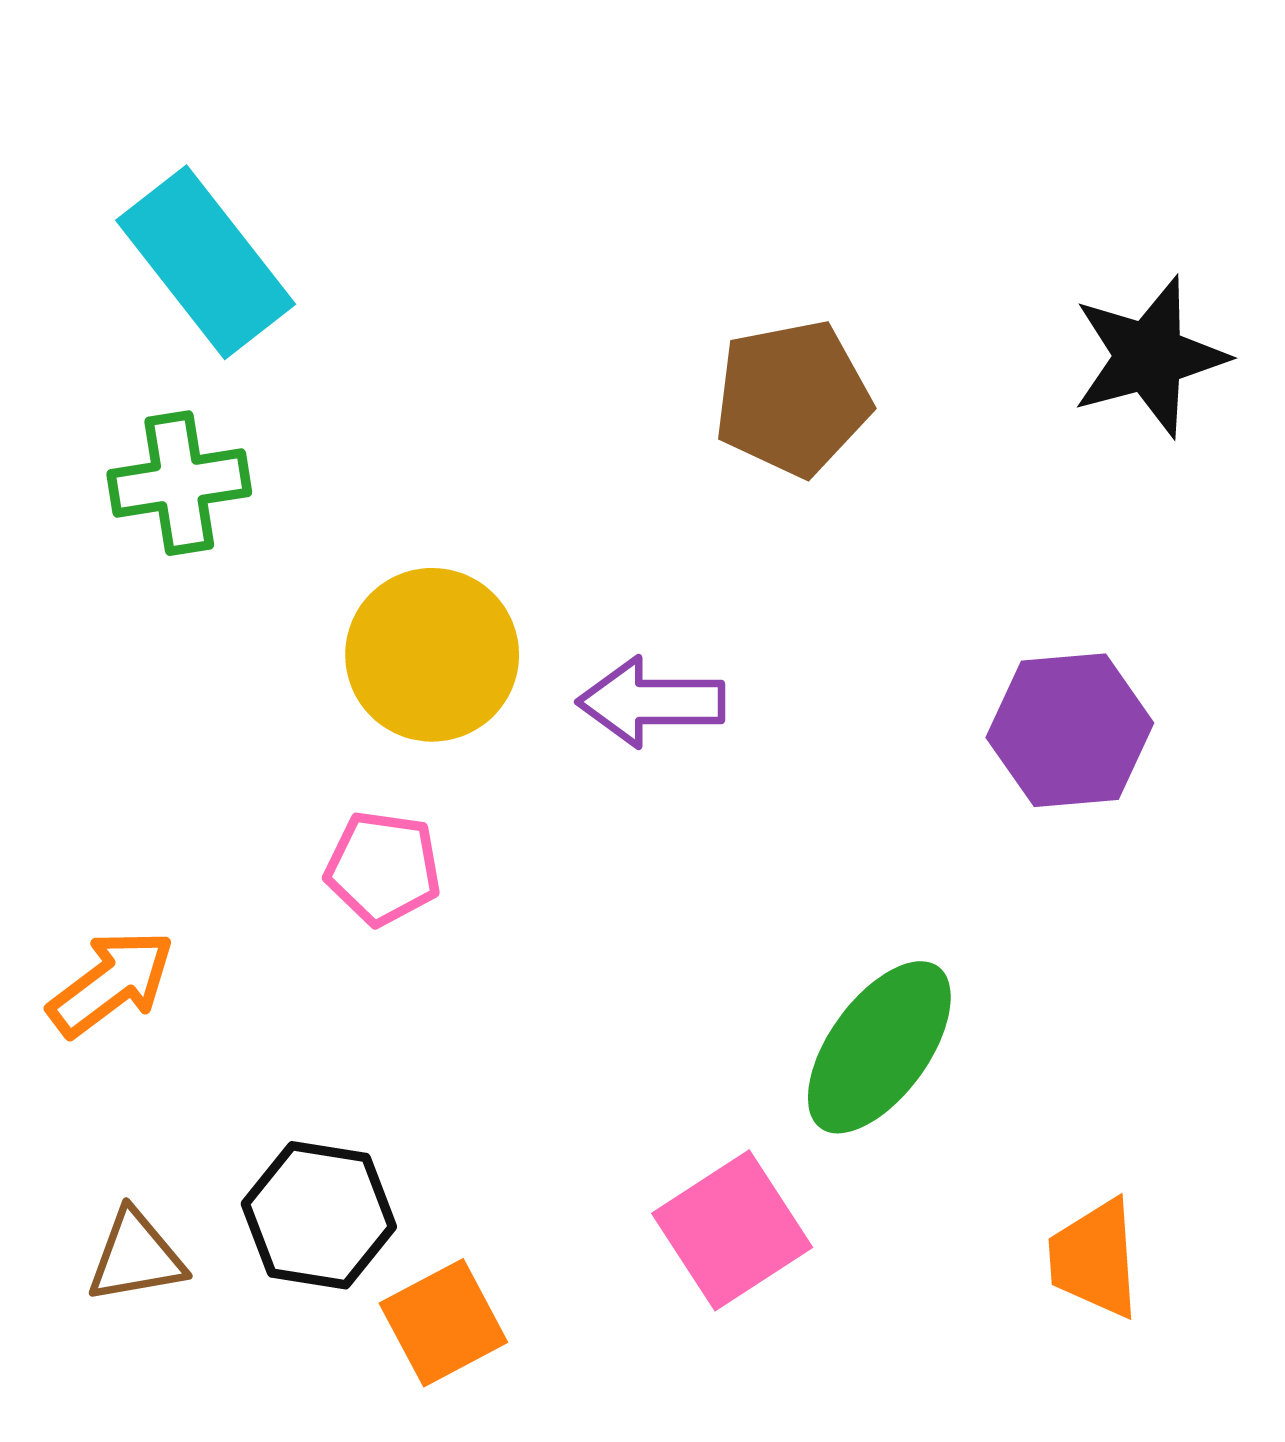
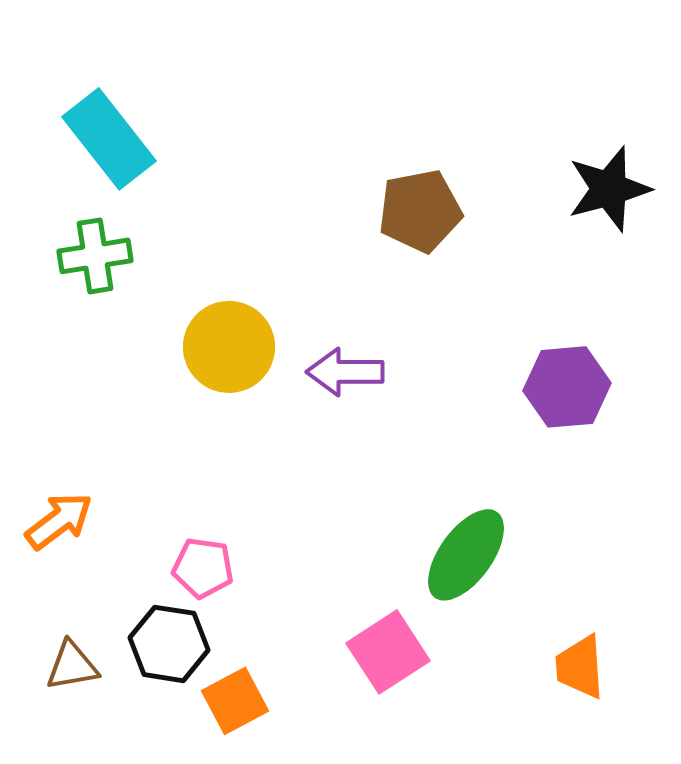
pink pentagon: (383, 868) -> (203, 568), moved

